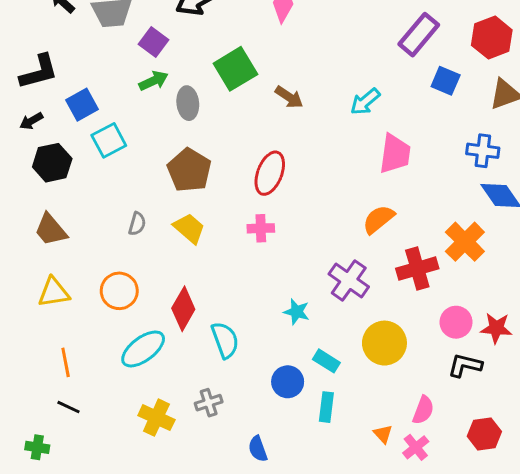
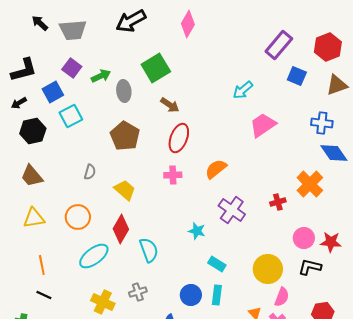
purple square: (153, 42) -> (72, 68), moved
brown arrow: (289, 97) -> (170, 105), moved
pink trapezoid: (395, 154) -> (263, 125), turned -132
orange semicircle: (379, 219) -> (216, 169), moved
yellow trapezoid: (189, 228) -> (125, 190), moved
red cross: (417, 269) -> (278, 202), size x0.6
yellow circle: (384, 343) -> (268, 269), moved
blue circle: (288, 382) -> (191, 295), moved

